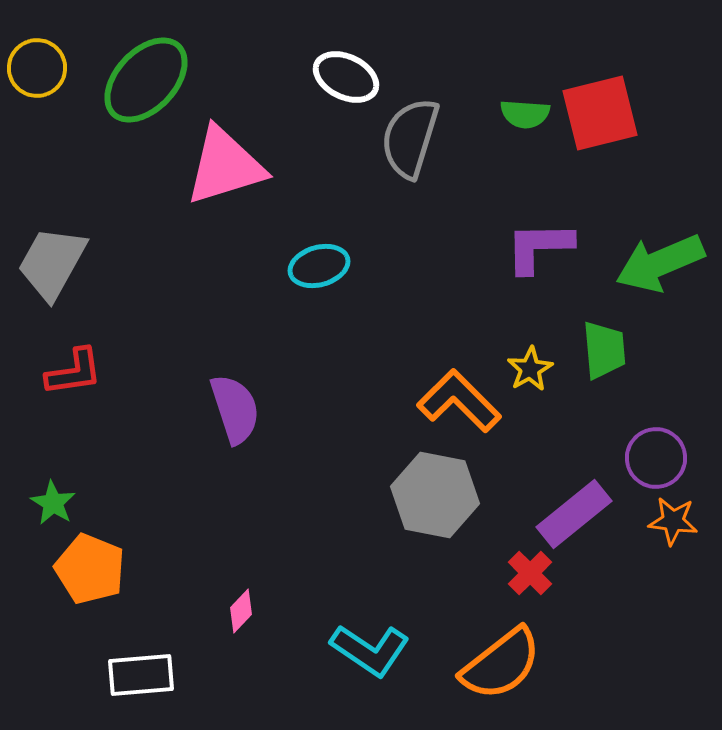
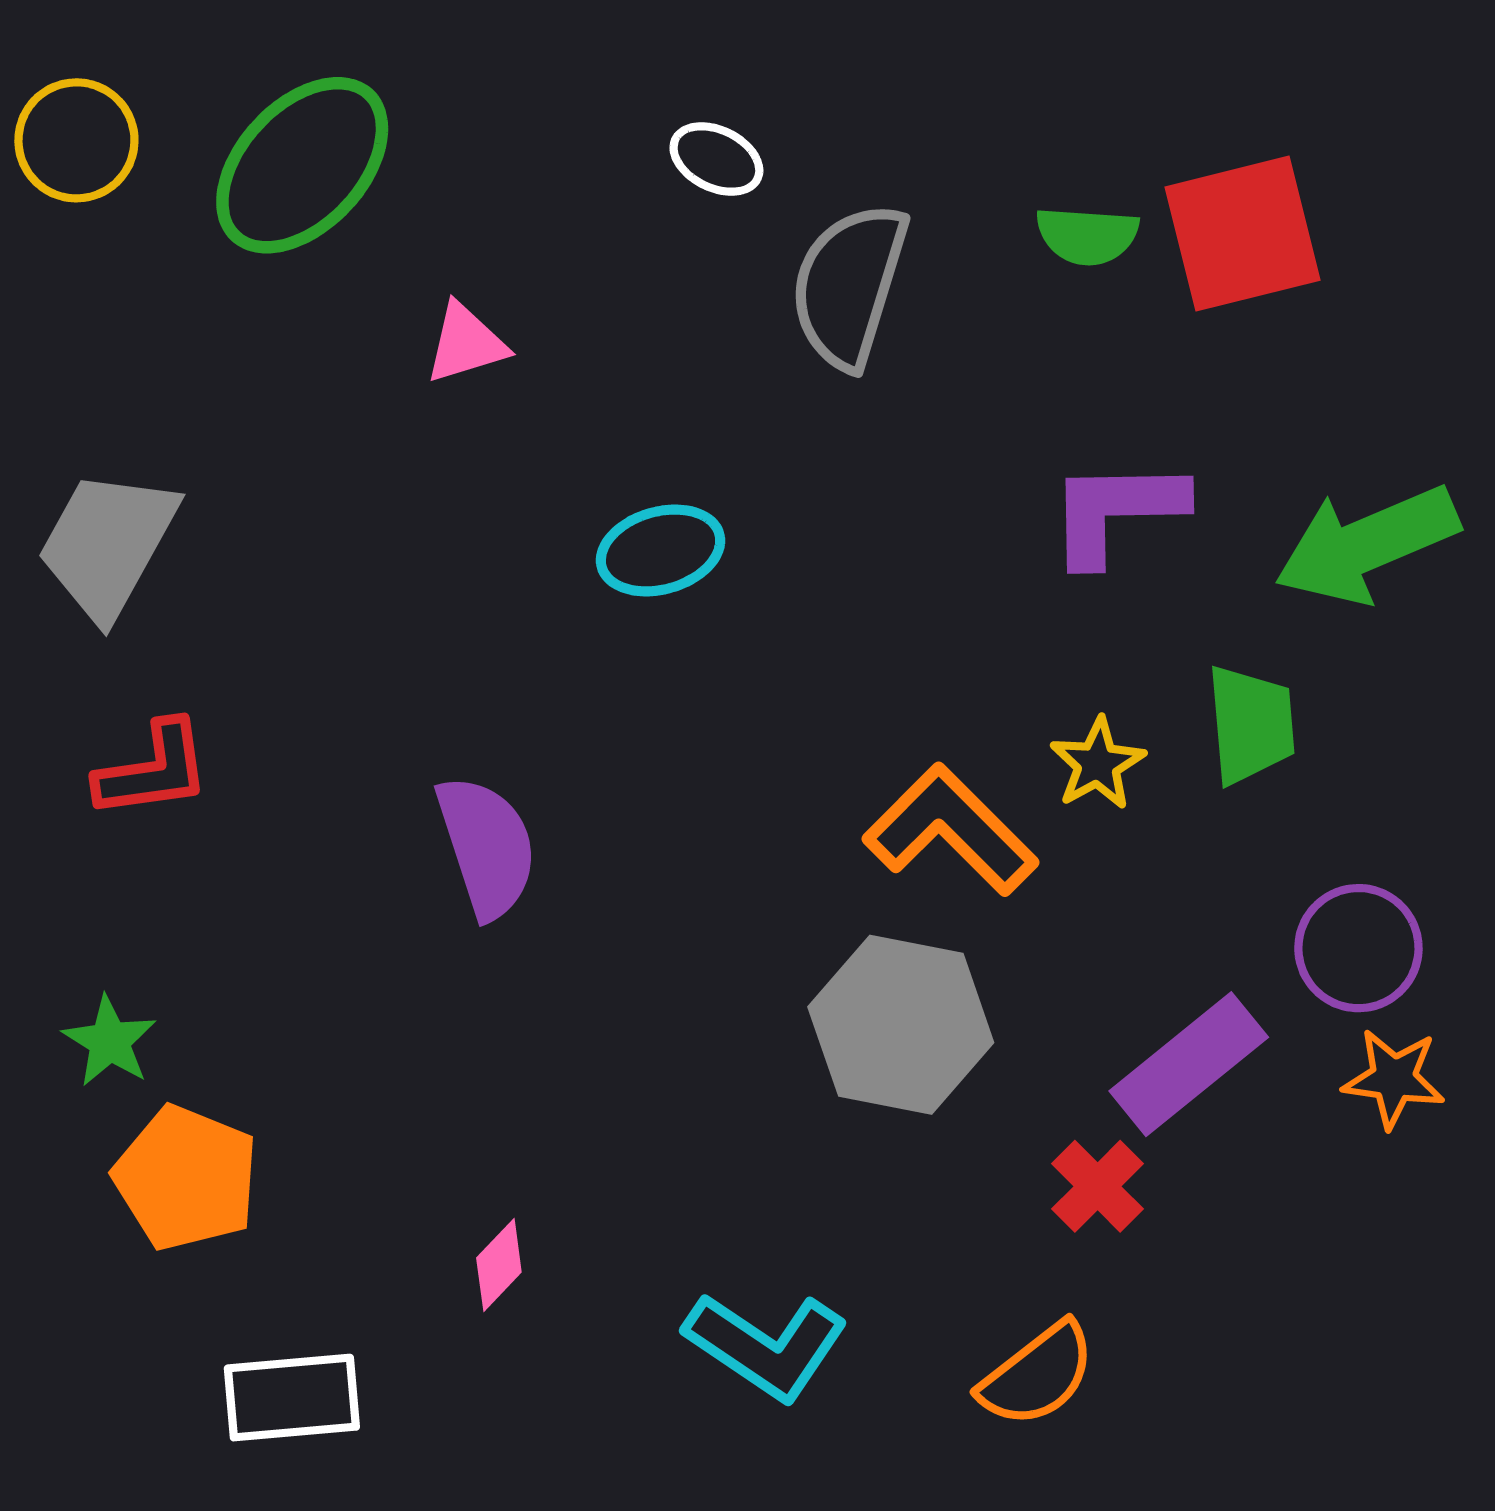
white ellipse: (346, 77) -> (716, 159), size x0.7
pink triangle: (225, 166) -> (466, 343), size x0.5
orange semicircle: (501, 664) -> (1037, 1375), size x0.7

